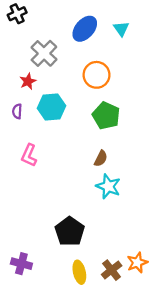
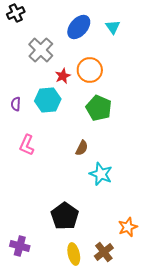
red star: (28, 81) -> (63, 76), moved
brown semicircle: (101, 159) -> (82, 148), moved
orange star: (137, 263) -> (128, 227), moved

